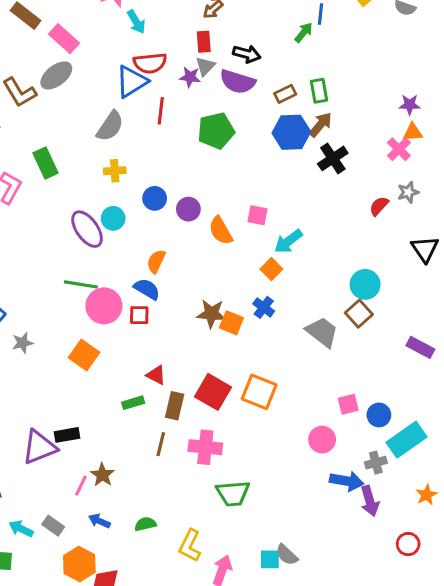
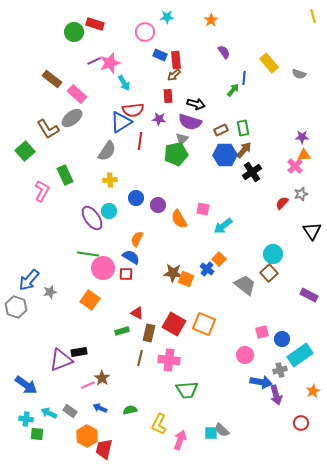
gray triangle: (205, 66) -> (182, 139), moved
orange square: (271, 269) -> (219, 259), moved
pink line: (81, 486) -> (88, 385), turned 40

